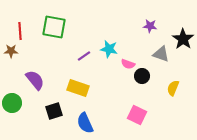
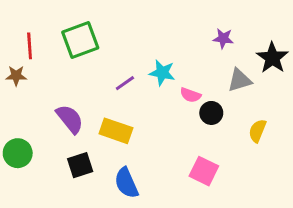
green square: (54, 27) -> (80, 40), turned -30
gray triangle: (161, 54) -> (240, 80), turned -36
purple semicircle: (35, 80) -> (70, 119), moved

